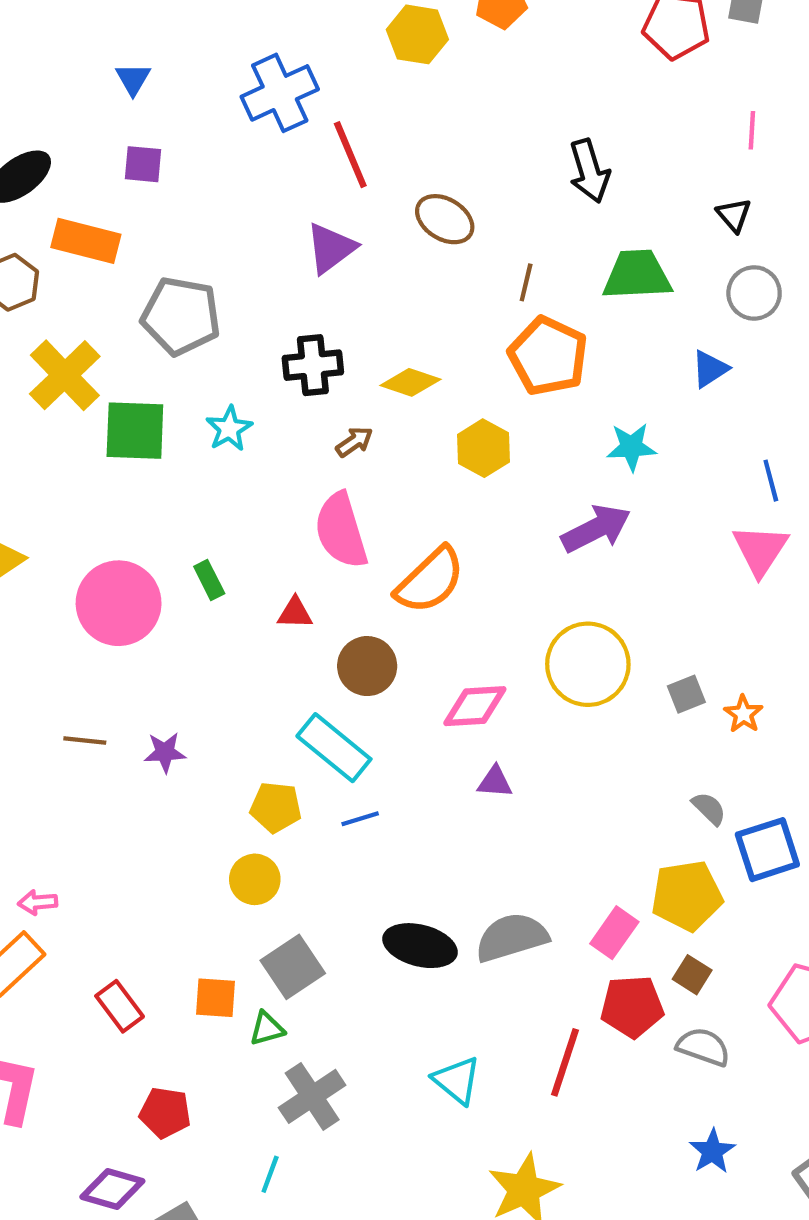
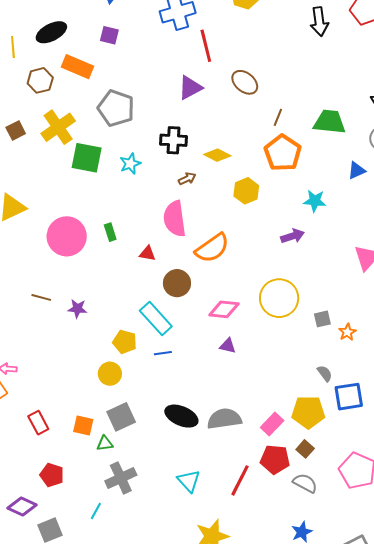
black arrow: (589, 171) -> (319, 22), moved
purple arrow: (596, 529) -> (293, 236), size x0.7

